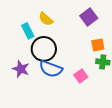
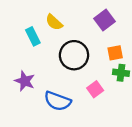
black circle: (44, 49) -> (74, 55), moved
blue semicircle: (51, 69) -> (58, 101), moved

